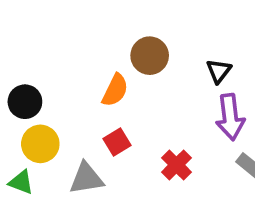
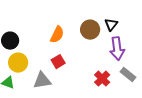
brown circle: (150, 56) -> (90, 30), moved
red cross: (176, 165) -> (102, 79), moved

